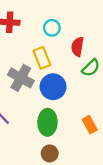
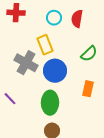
red semicircle: (77, 47) -> (77, 19), moved
orange rectangle: (90, 125) -> (88, 89), moved, turned 42

